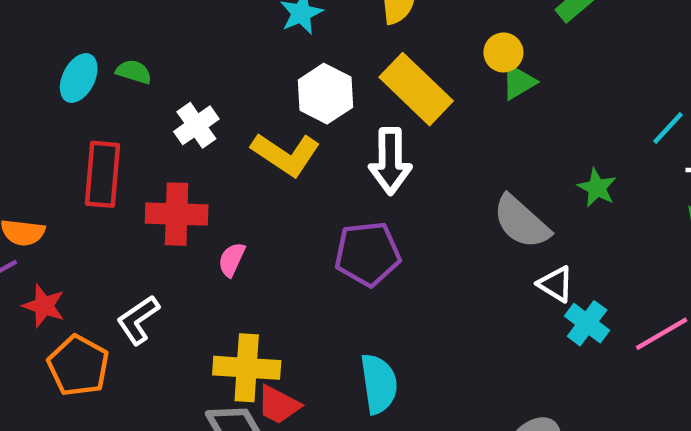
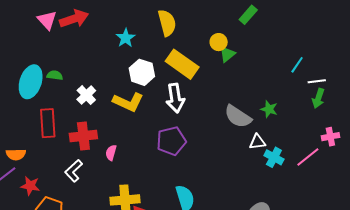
cyan ellipse: (79, 78) -> (31, 82), size x1.5
green star: (597, 188) -> (269, 109), moved
white triangle: (556, 284) -> (257, 142), turned -30
white L-shape: (138, 320) -> (74, 171), moved

